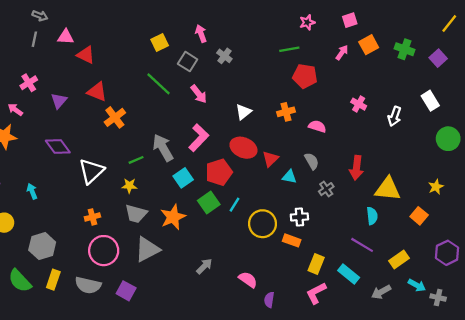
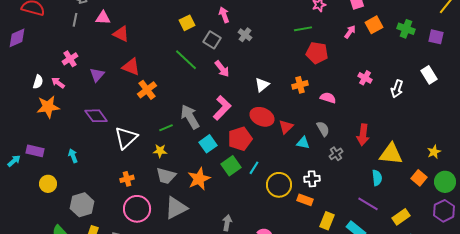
purple square: (438, 58) -> (436, 37), turned -35
green circle: (448, 139) -> (445, 182), moved
gray arrow: (204, 266) -> (227, 223), turned -35

